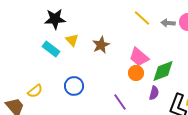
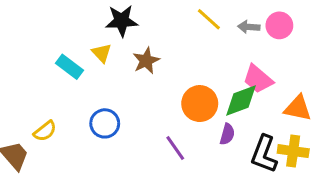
black star: (55, 19) -> (122, 21), moved
pink trapezoid: (139, 57) -> (258, 79), moved
orange circle: (136, 73) -> (200, 104), size x1.5

